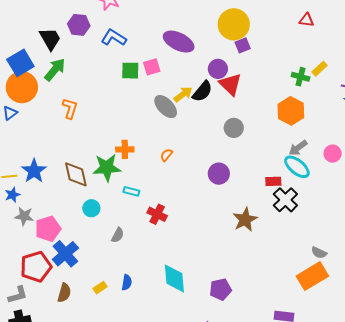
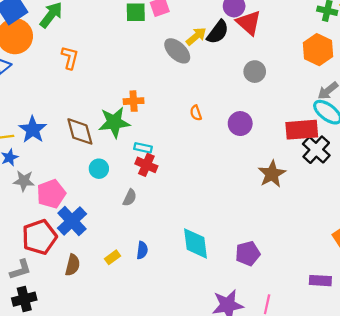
orange semicircle: (166, 155) -> (196, 113), moved, turned -56
red rectangle: (273, 181) -> (302, 130), size x1.8
red cross: (157, 214) -> (146, 165), moved

